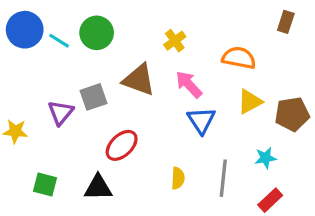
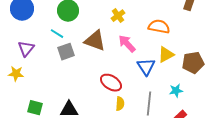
cyan line: (59, 41) -> (57, 34), moved
purple triangle: (61, 113) -> (26, 49), moved
blue triangle: (201, 120) -> (146, 67), moved
red ellipse: (122, 145) -> (111, 83), moved, turned 75

